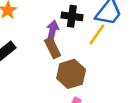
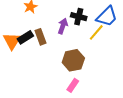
brown rectangle: (53, 48) -> (40, 37), moved

